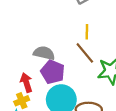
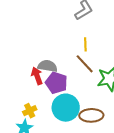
red arrow: (26, 83) -> (37, 76), moved

